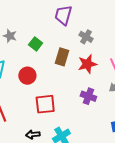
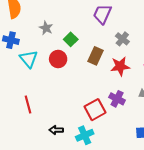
red circle: (27, 76) -> (58, 59), moved
red square: (45, 104) -> (95, 110), moved, turned -30

